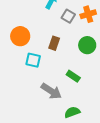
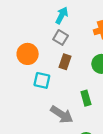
gray square: (68, 16) -> (61, 37), moved
green rectangle: (73, 76) -> (86, 98), turned 40

